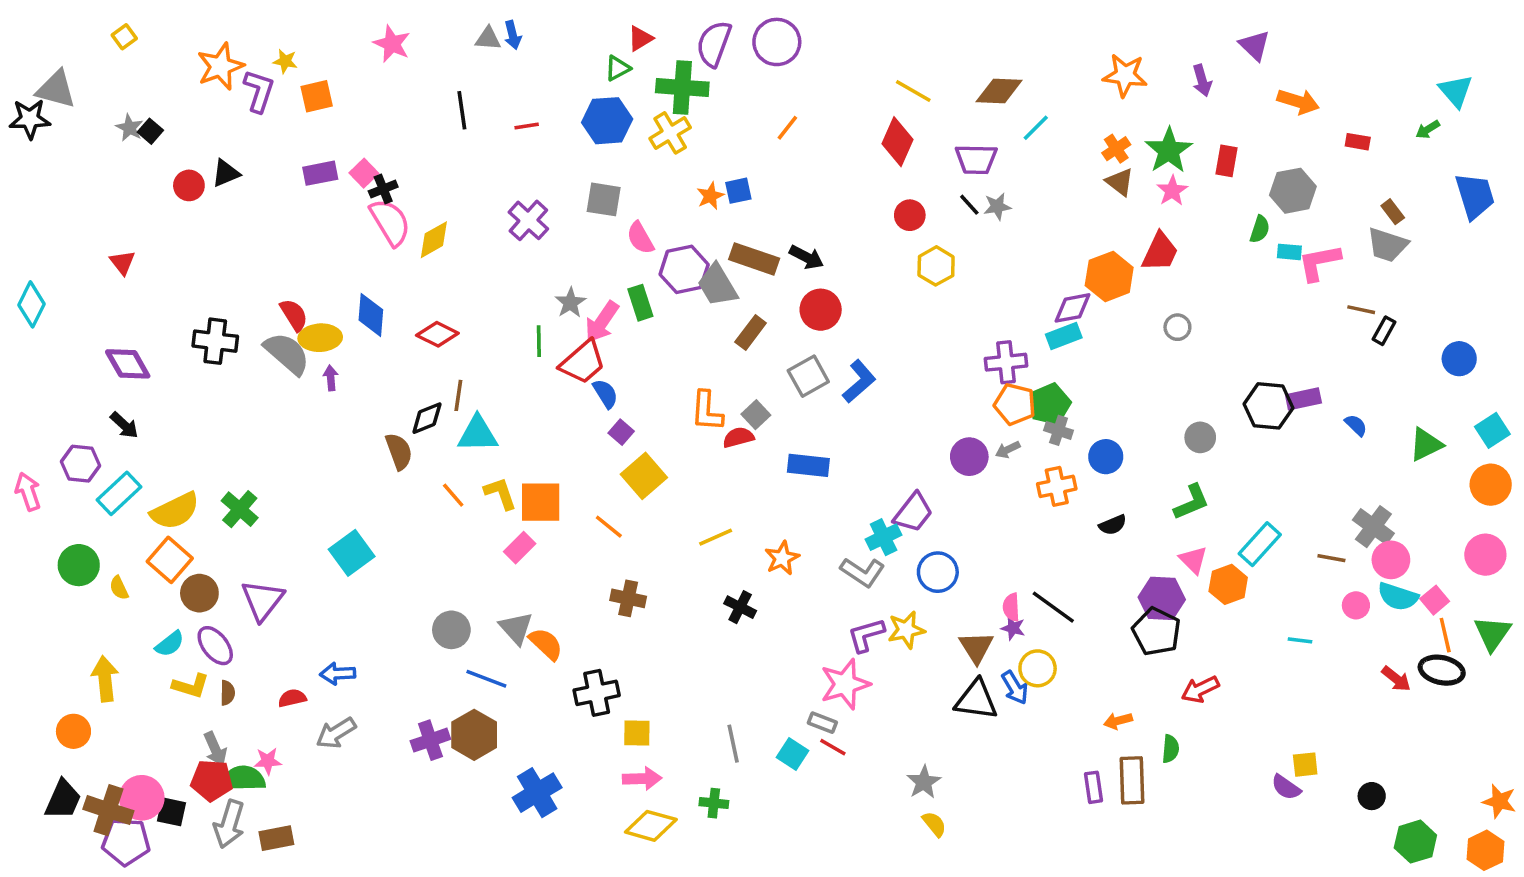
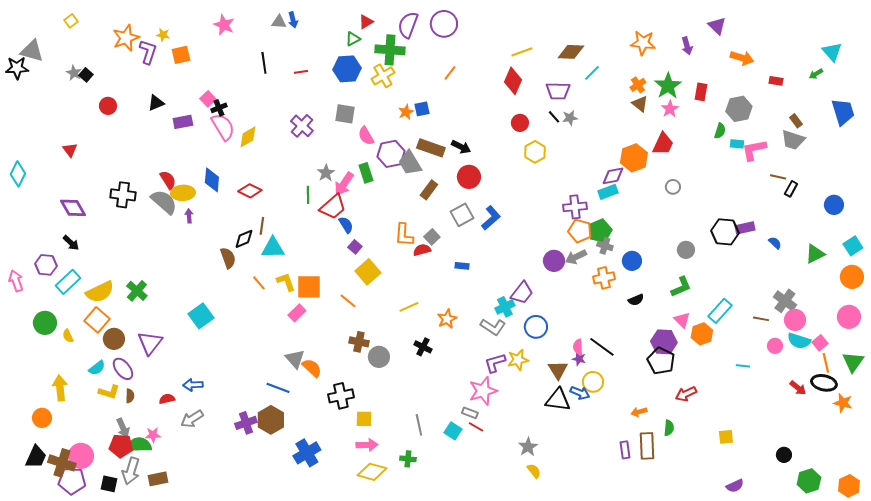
yellow line: (913, 91) -> (522, 52), turned -50
black triangle: (226, 173) -> (156, 103), moved
purple rectangle: (320, 173) -> (183, 122), moved
gray arrow: (1008, 450) -> (576, 257), size x1.5
blue rectangle: (808, 465) -> (462, 266), size x0.6
gray circle: (451, 630) -> (379, 357), moved
blue arrow: (1015, 688) -> (580, 393), turned -36
yellow square: (1305, 765) -> (726, 437), moved
purple semicircle: (1286, 787) -> (735, 486), moved, turned -60
orange star: (1499, 801) -> (843, 403), moved
black square: (171, 812) -> (109, 484), moved

